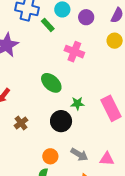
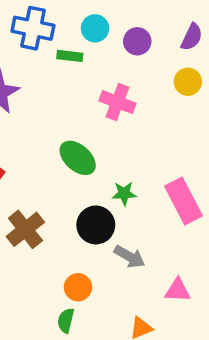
green rectangle: (48, 25) -> (70, 56), turned -40
brown cross: (21, 123) -> (25, 229), size x1.5
gray arrow: (79, 155) -> (129, 257), moved

